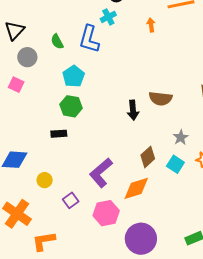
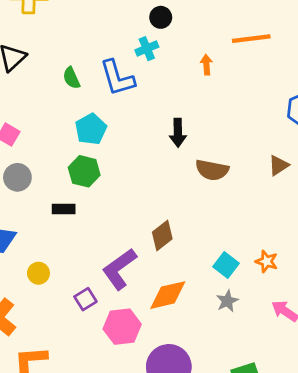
blue L-shape: (89, 39) -> (117, 78), turned -36
gray circle: (27, 57) -> (17, 177), moved
black arrow: (133, 110) -> (178, 133), moved
gray star: (181, 137) -> (227, 301), moved
brown diamond: (148, 157) -> (162, 236), moved
purple square: (71, 200) -> (85, 299), moved

